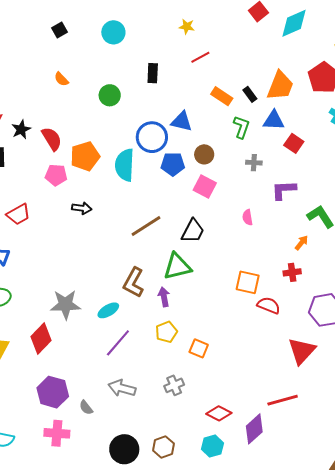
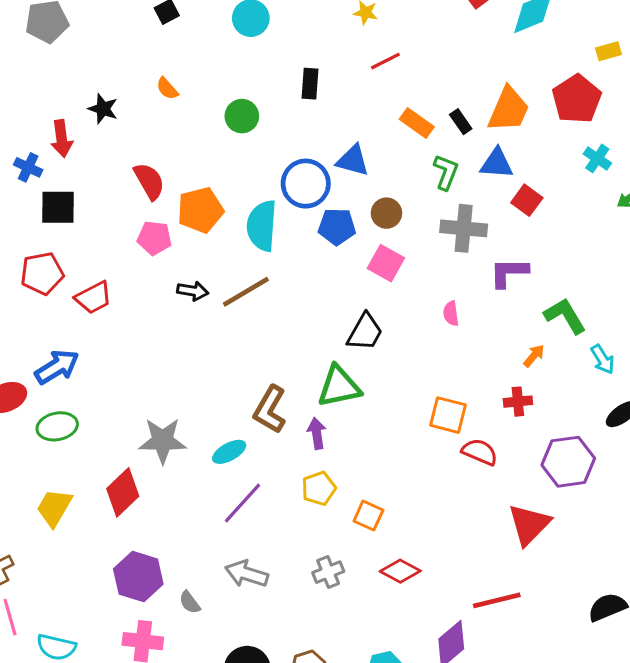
black star: (21, 129) -> (103, 109), moved, turned -30
gray cross: (254, 163) -> (464, 228), size x1.8
brown line: (146, 226) -> (246, 292), moved
red diamond: (219, 413) -> (400, 571), moved

